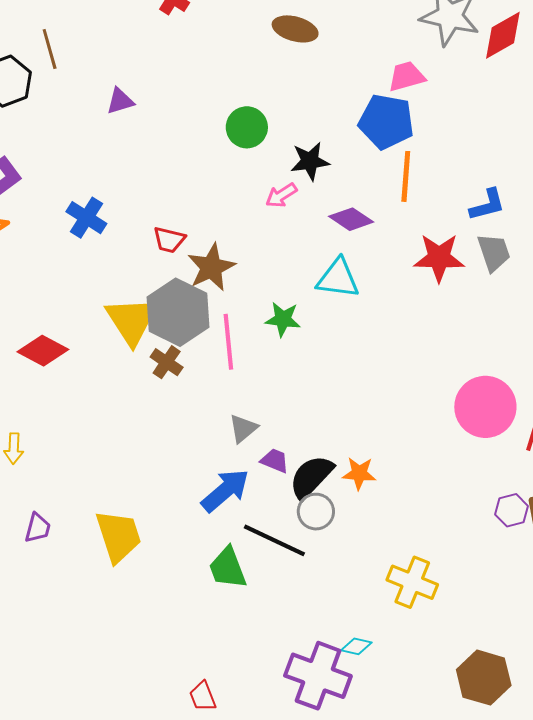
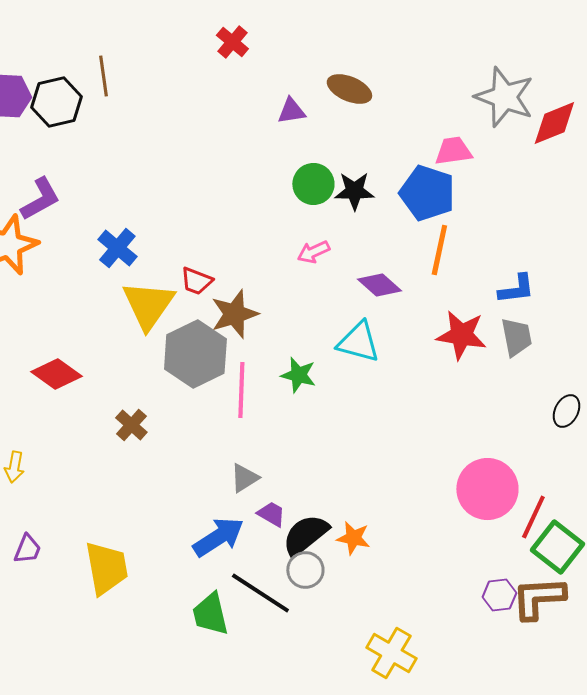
purple triangle: (120, 101) -> (291, 111), moved
green circle: (247, 127) -> (313, 184), moved
black star: (310, 161) -> (354, 191), moved
yellow triangle: (132, 320) -> (148, 305), moved
brown cross: (167, 362) -> (131, 425), moved

